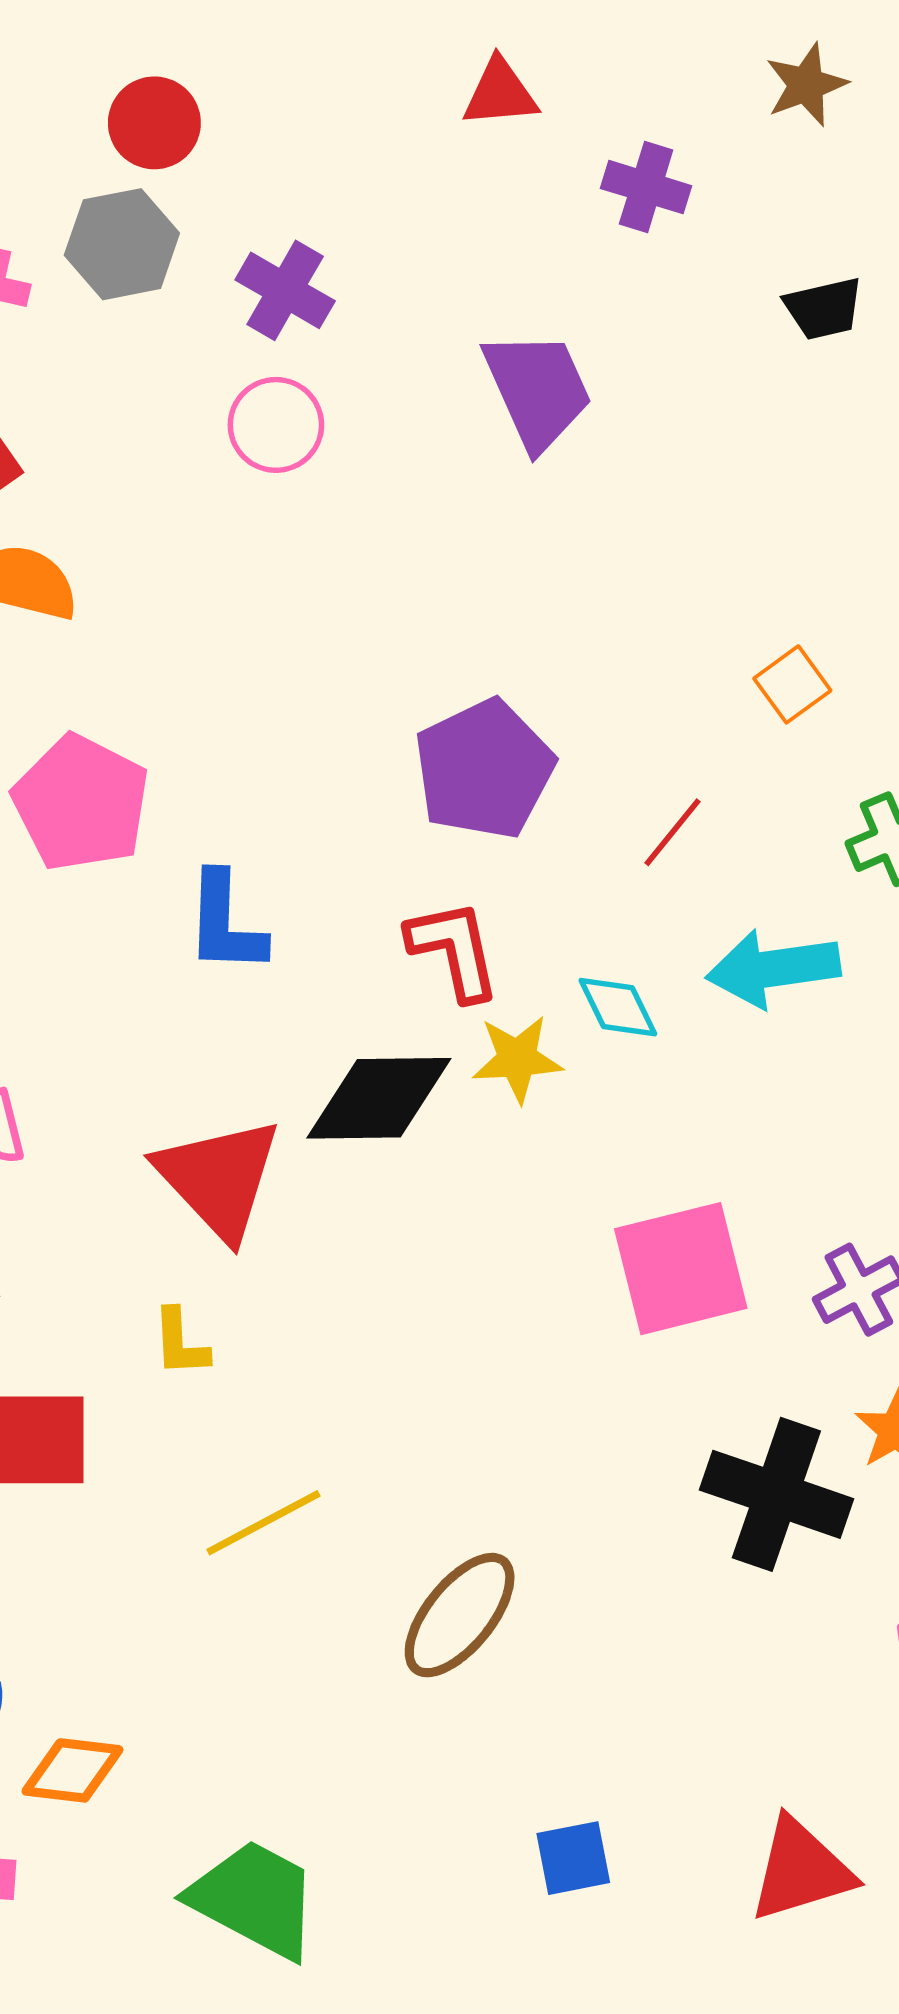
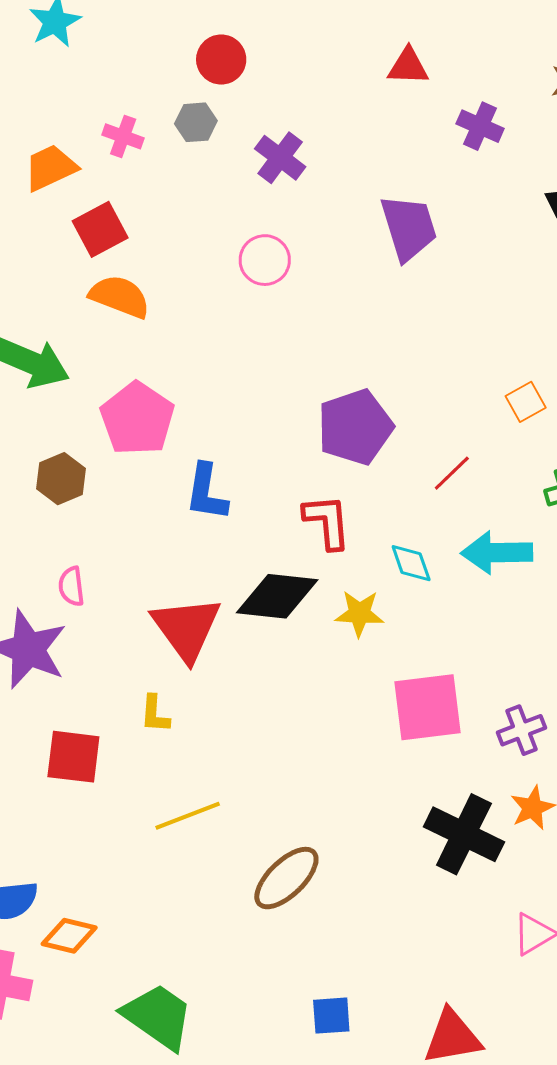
gray hexagon: (122, 244) -> (196, 122), size x0.7
pink circle: (276, 425) -> (265, 260), moved
yellow star: (517, 1059) -> (359, 613), moved

